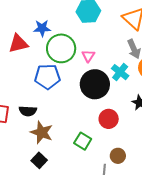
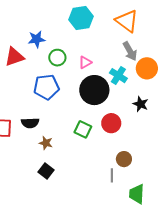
green circle: (61, 48) -> (57, 58), size x0.6
pink triangle: (88, 56) -> (85, 62), turned 32
brown star: (42, 132) -> (46, 143), size x0.6
green square: (83, 141) -> (83, 129), moved

